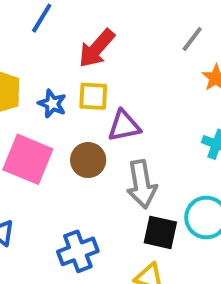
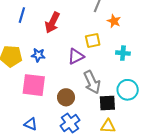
yellow square: (93, 96) -> (93, 41), moved
brown circle: (88, 160) -> (66, 97), moved

